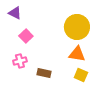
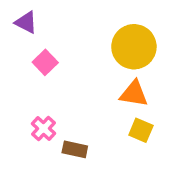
pink cross: (20, 61) -> (43, 128), moved, turned -32
brown rectangle: (44, 73) -> (75, 149), moved

